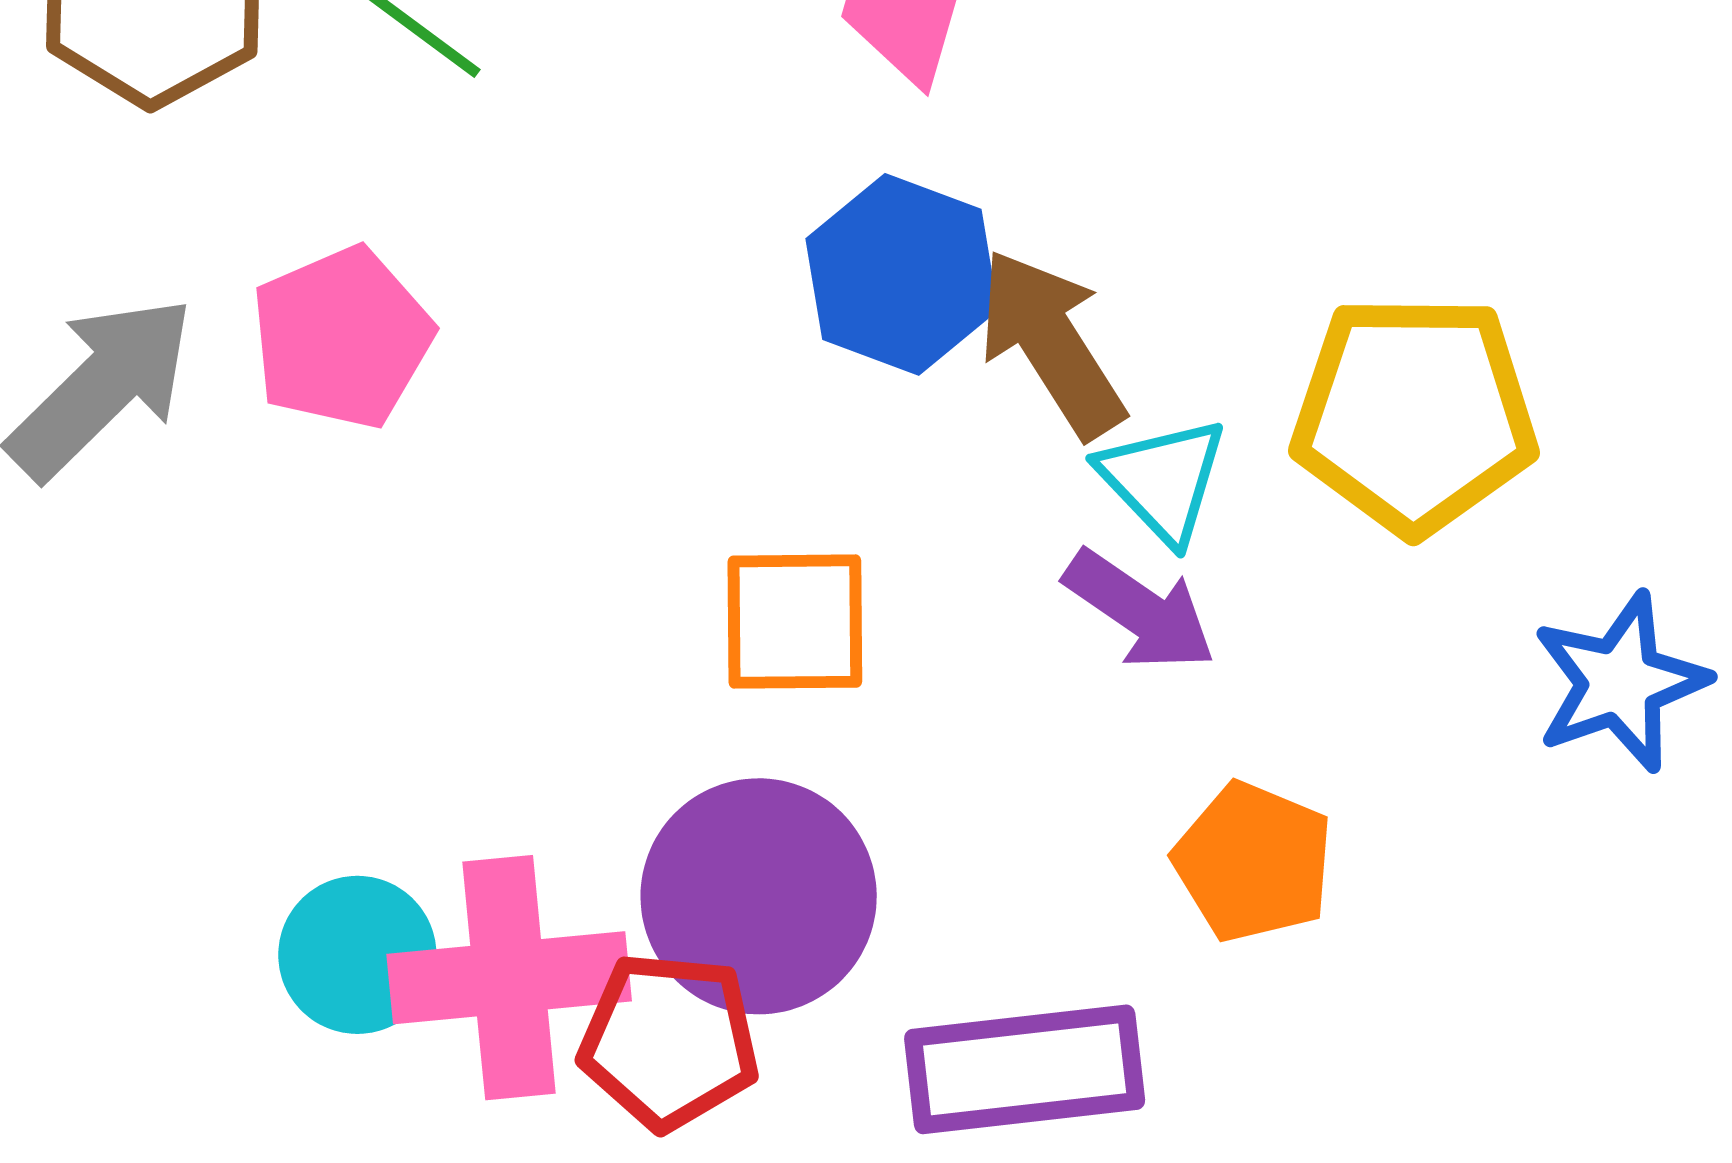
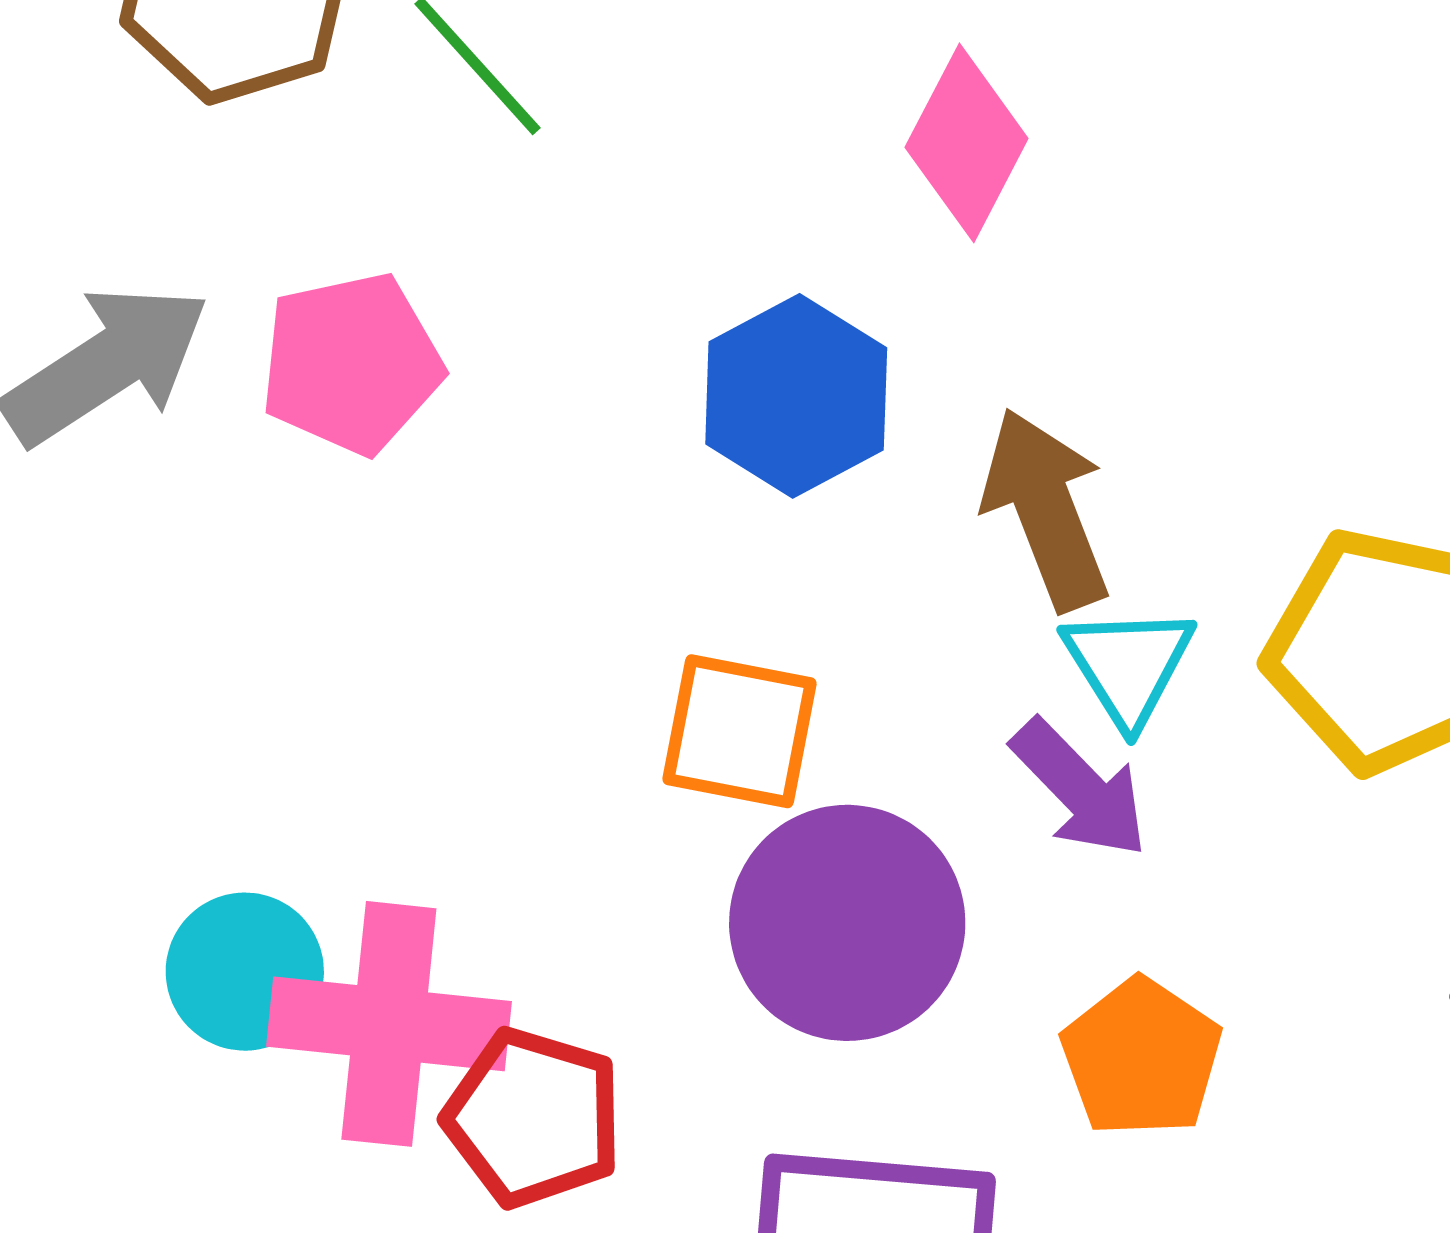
blue hexagon: (902, 274) -> (796, 396), moved
purple circle: (759, 896) -> (847, 923), moved

